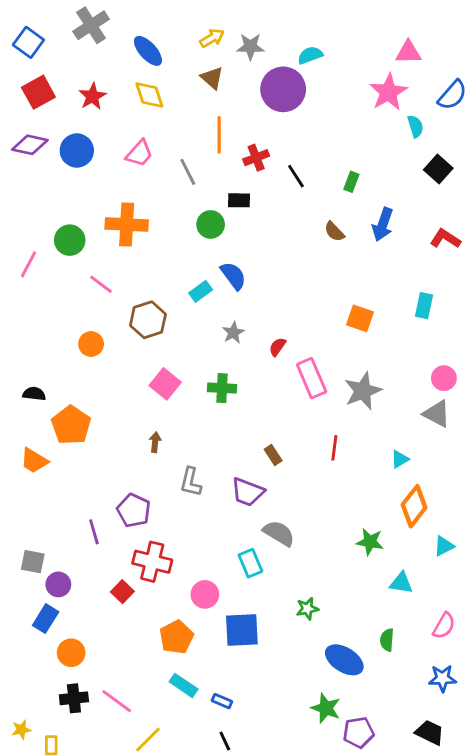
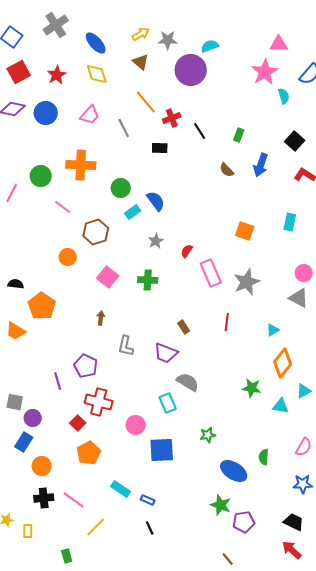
orange line: (219, 135) -> (146, 102), turned -40
black square: (438, 169) -> (295, 141), moved
green circle: (211, 224) -> (121, 188), moved
orange circle: (91, 344) -> (68, 257), moved
cyan triangle: (401, 583) -> (281, 406), moved
orange pentagon: (176, 637) -> (89, 453), moved

